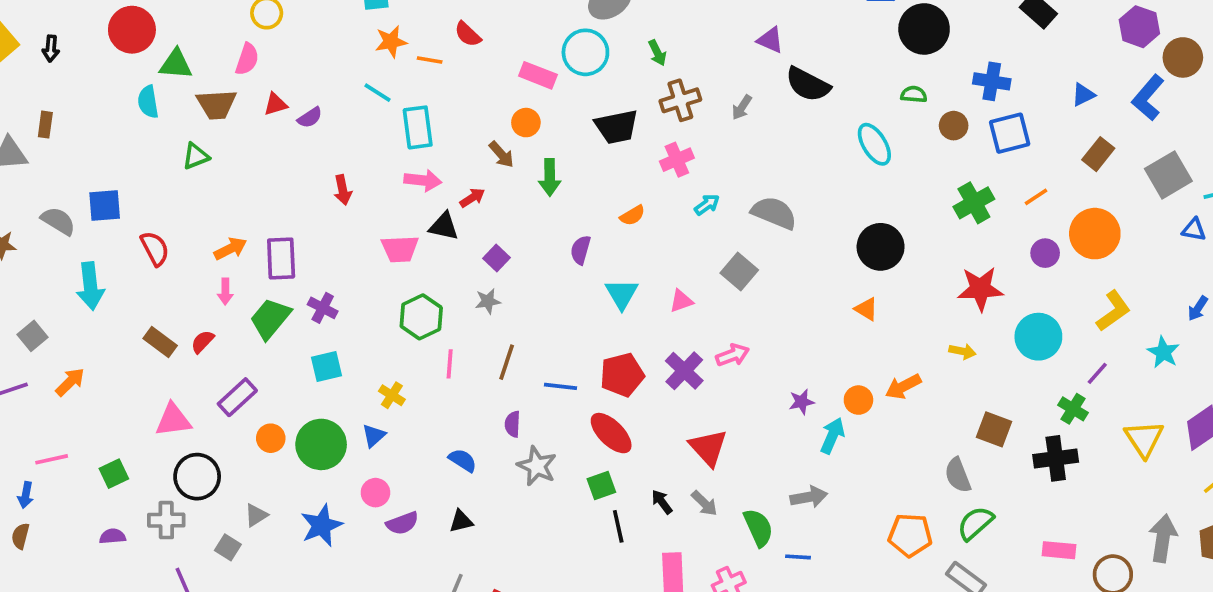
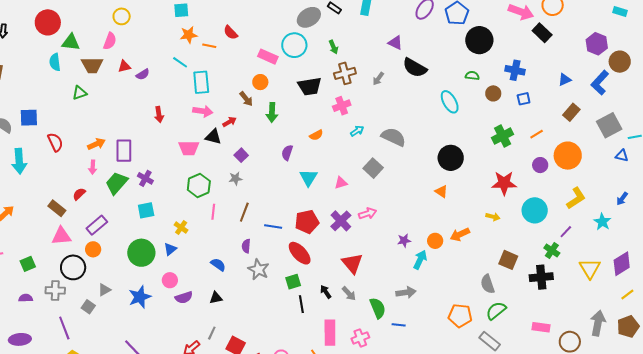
blue square: (1010, 133) -> (524, 99), size x0.6
brown rectangle: (160, 342) -> (57, 208), moved
orange circle: (271, 438) -> (93, 249), moved

